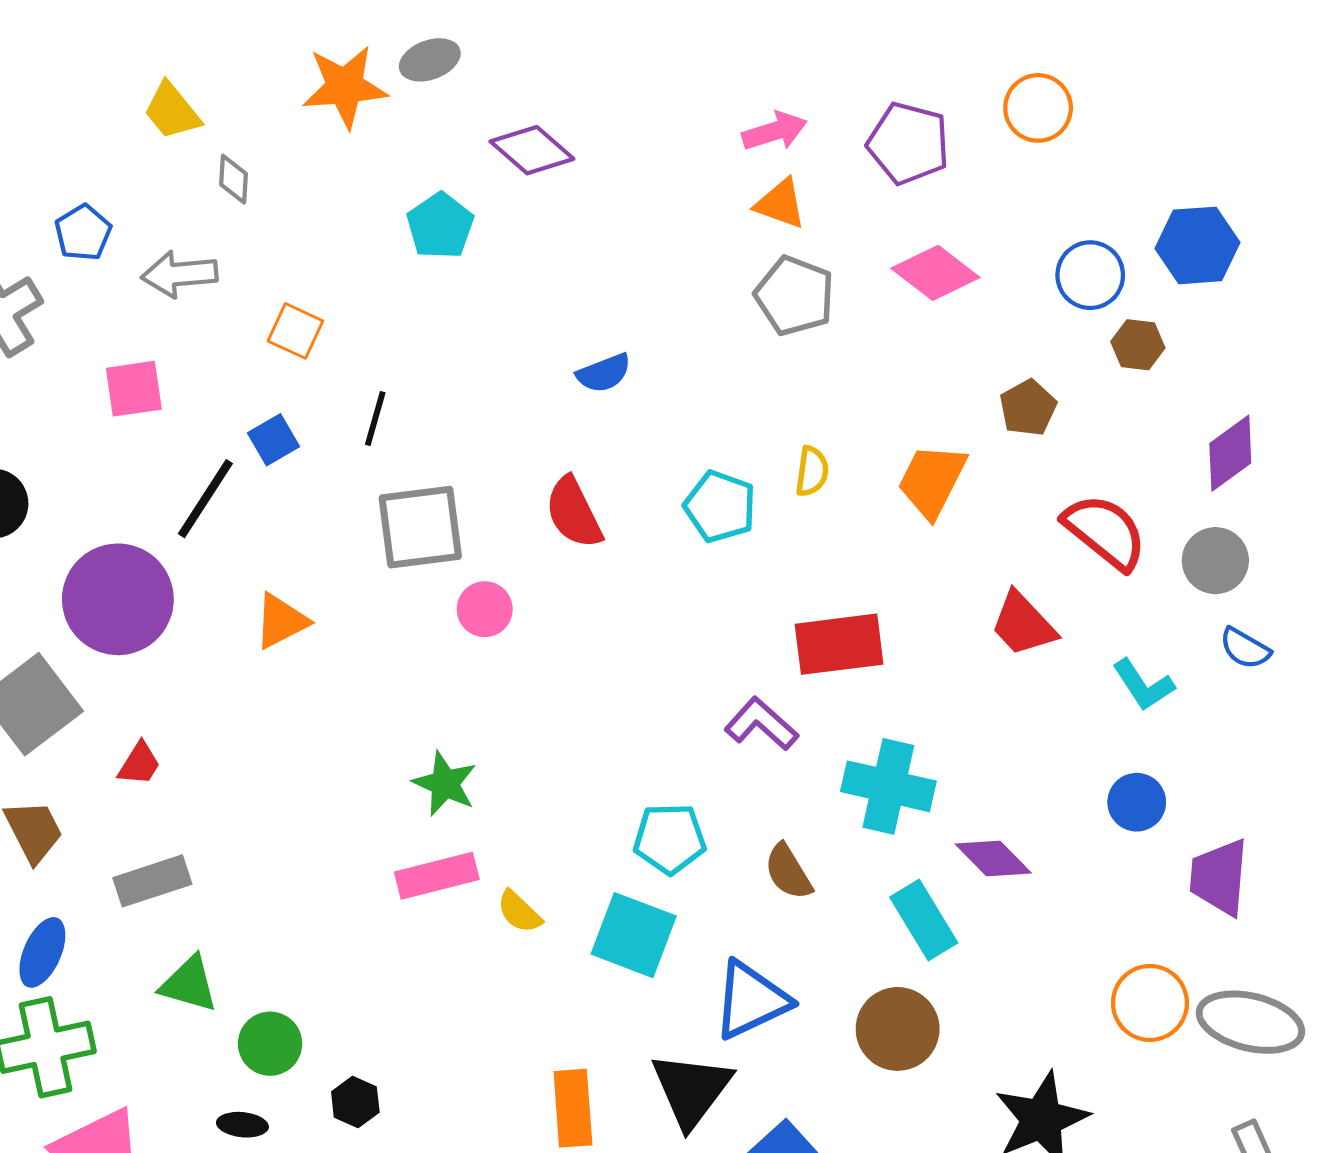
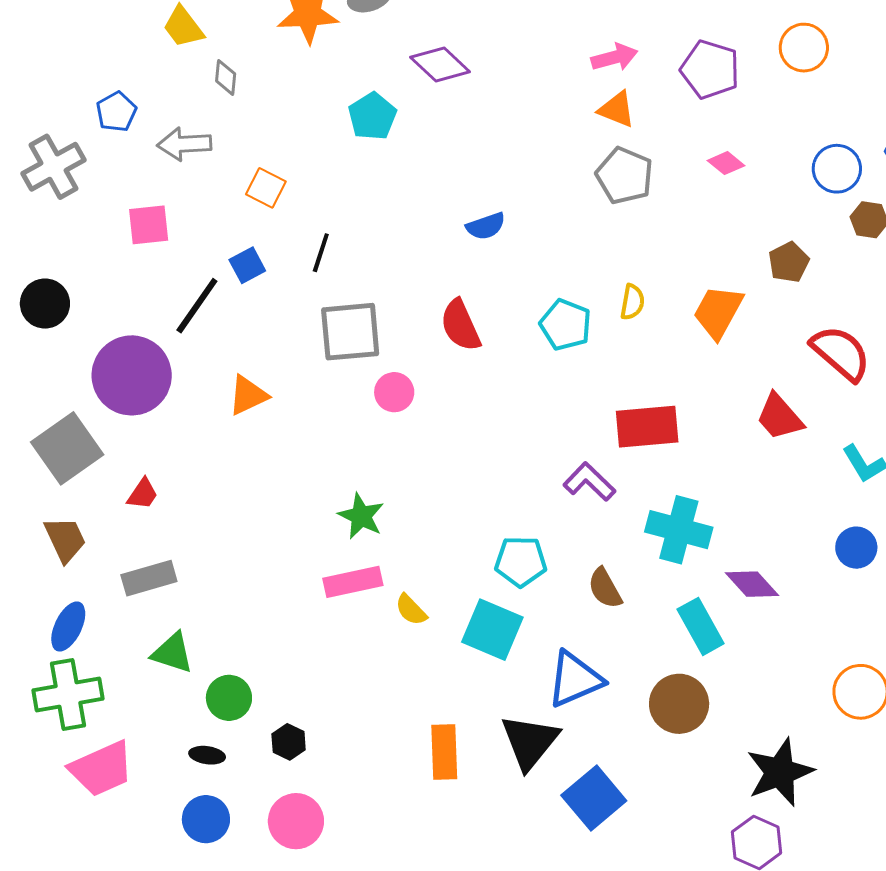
pink diamond: (935, 273) -> (726, 163), size x0.6

